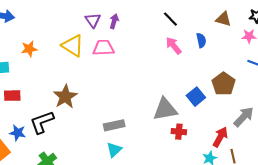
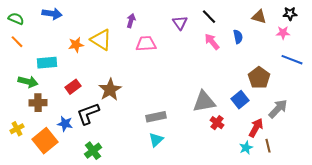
purple triangle: (93, 20) -> (180, 23), moved
purple arrow: (114, 21) -> (131, 21), moved
yellow triangle: (73, 46) -> (101, 40), moved
red rectangle: (12, 96) -> (73, 87), moved, turned -35
blue square: (196, 97) -> (240, 100), moved
red cross: (179, 132) -> (217, 123), turned 32

